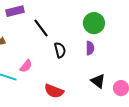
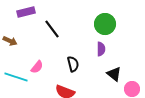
black semicircle: (60, 50) -> (73, 64), moved
black triangle: (98, 81) -> (114, 74), moved

